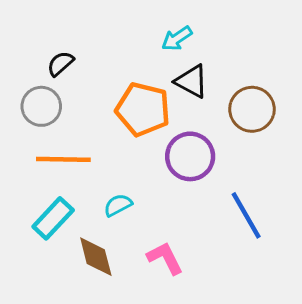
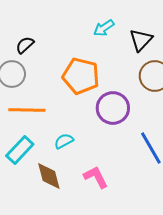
black triangle: (192, 81) -> (141, 40), moved, turned 45

